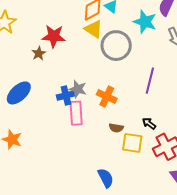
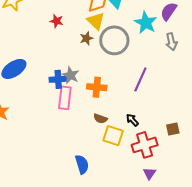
red star: (54, 36) -> (57, 21), size x0.6
brown star: (39, 53) -> (86, 38), moved
orange cross: (107, 97) -> (97, 87), turned -30

